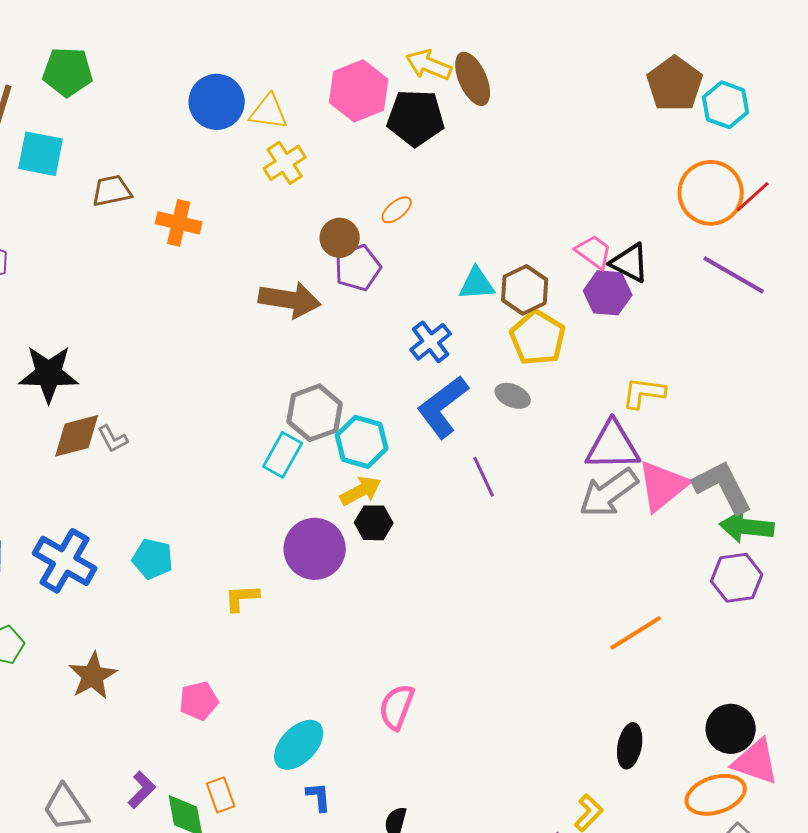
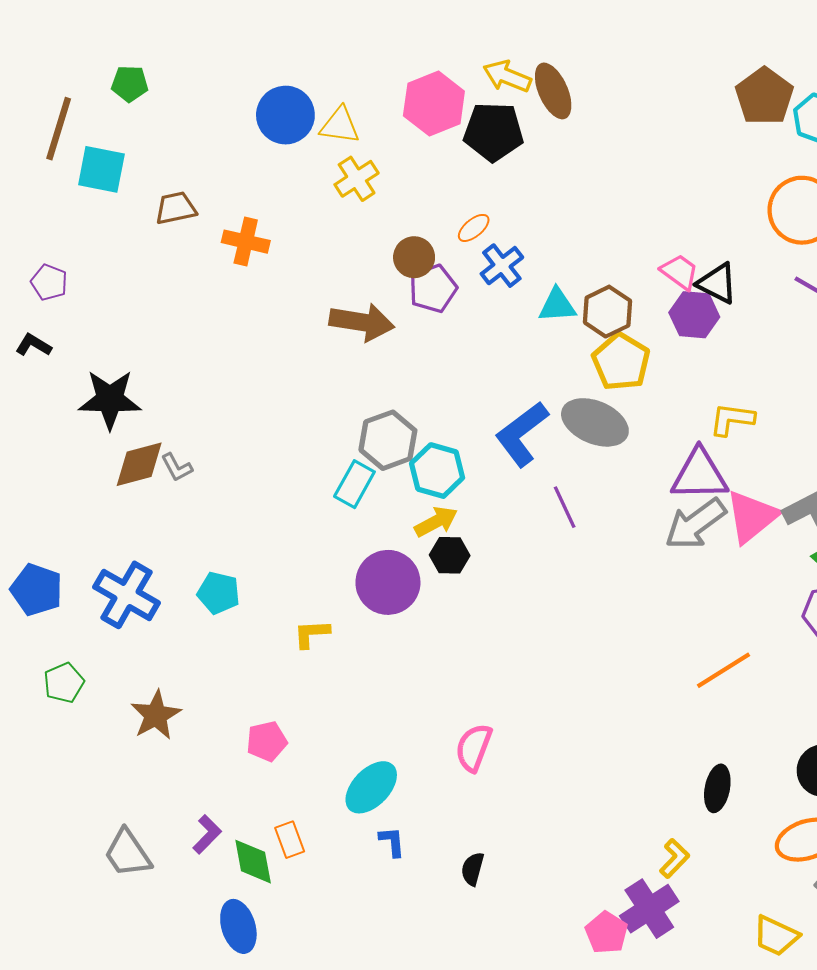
green pentagon: (68, 72) -> (130, 84), size x0.7
blue cross: (431, 342) -> (502, 266), moved
gray ellipse: (513, 396) -> (595, 422), size x1.8

